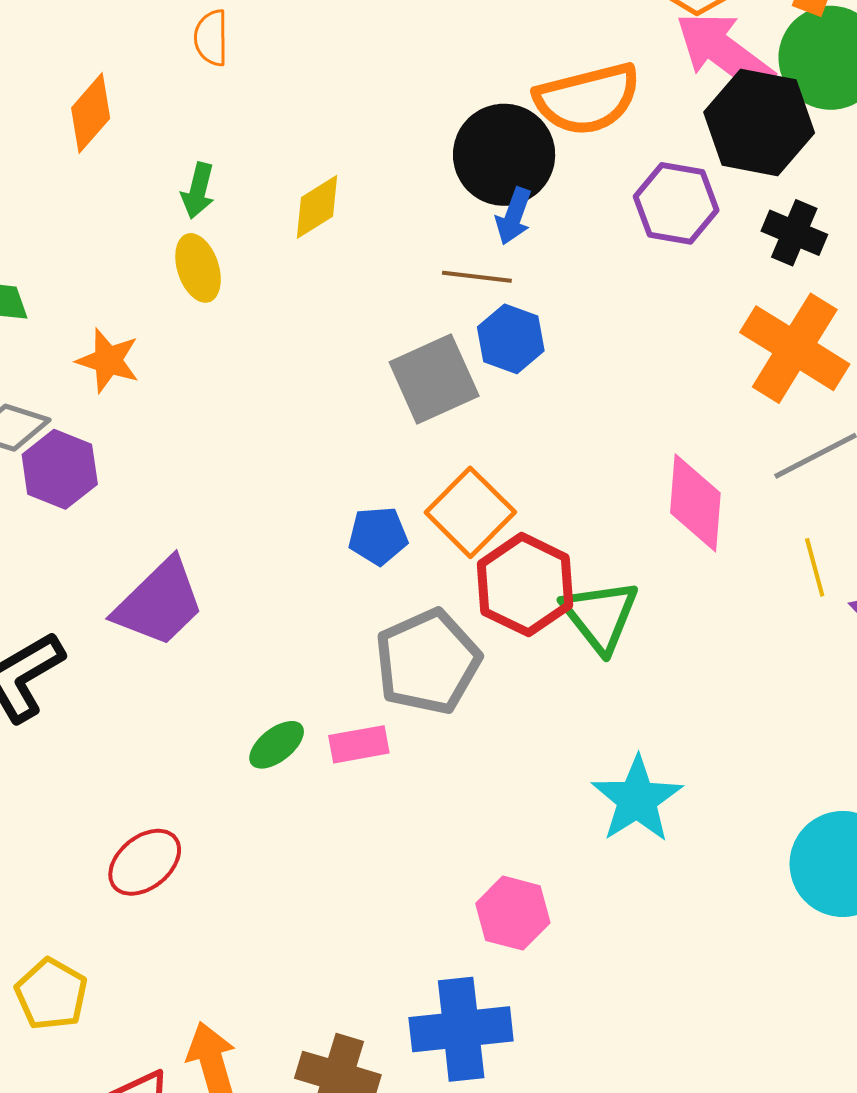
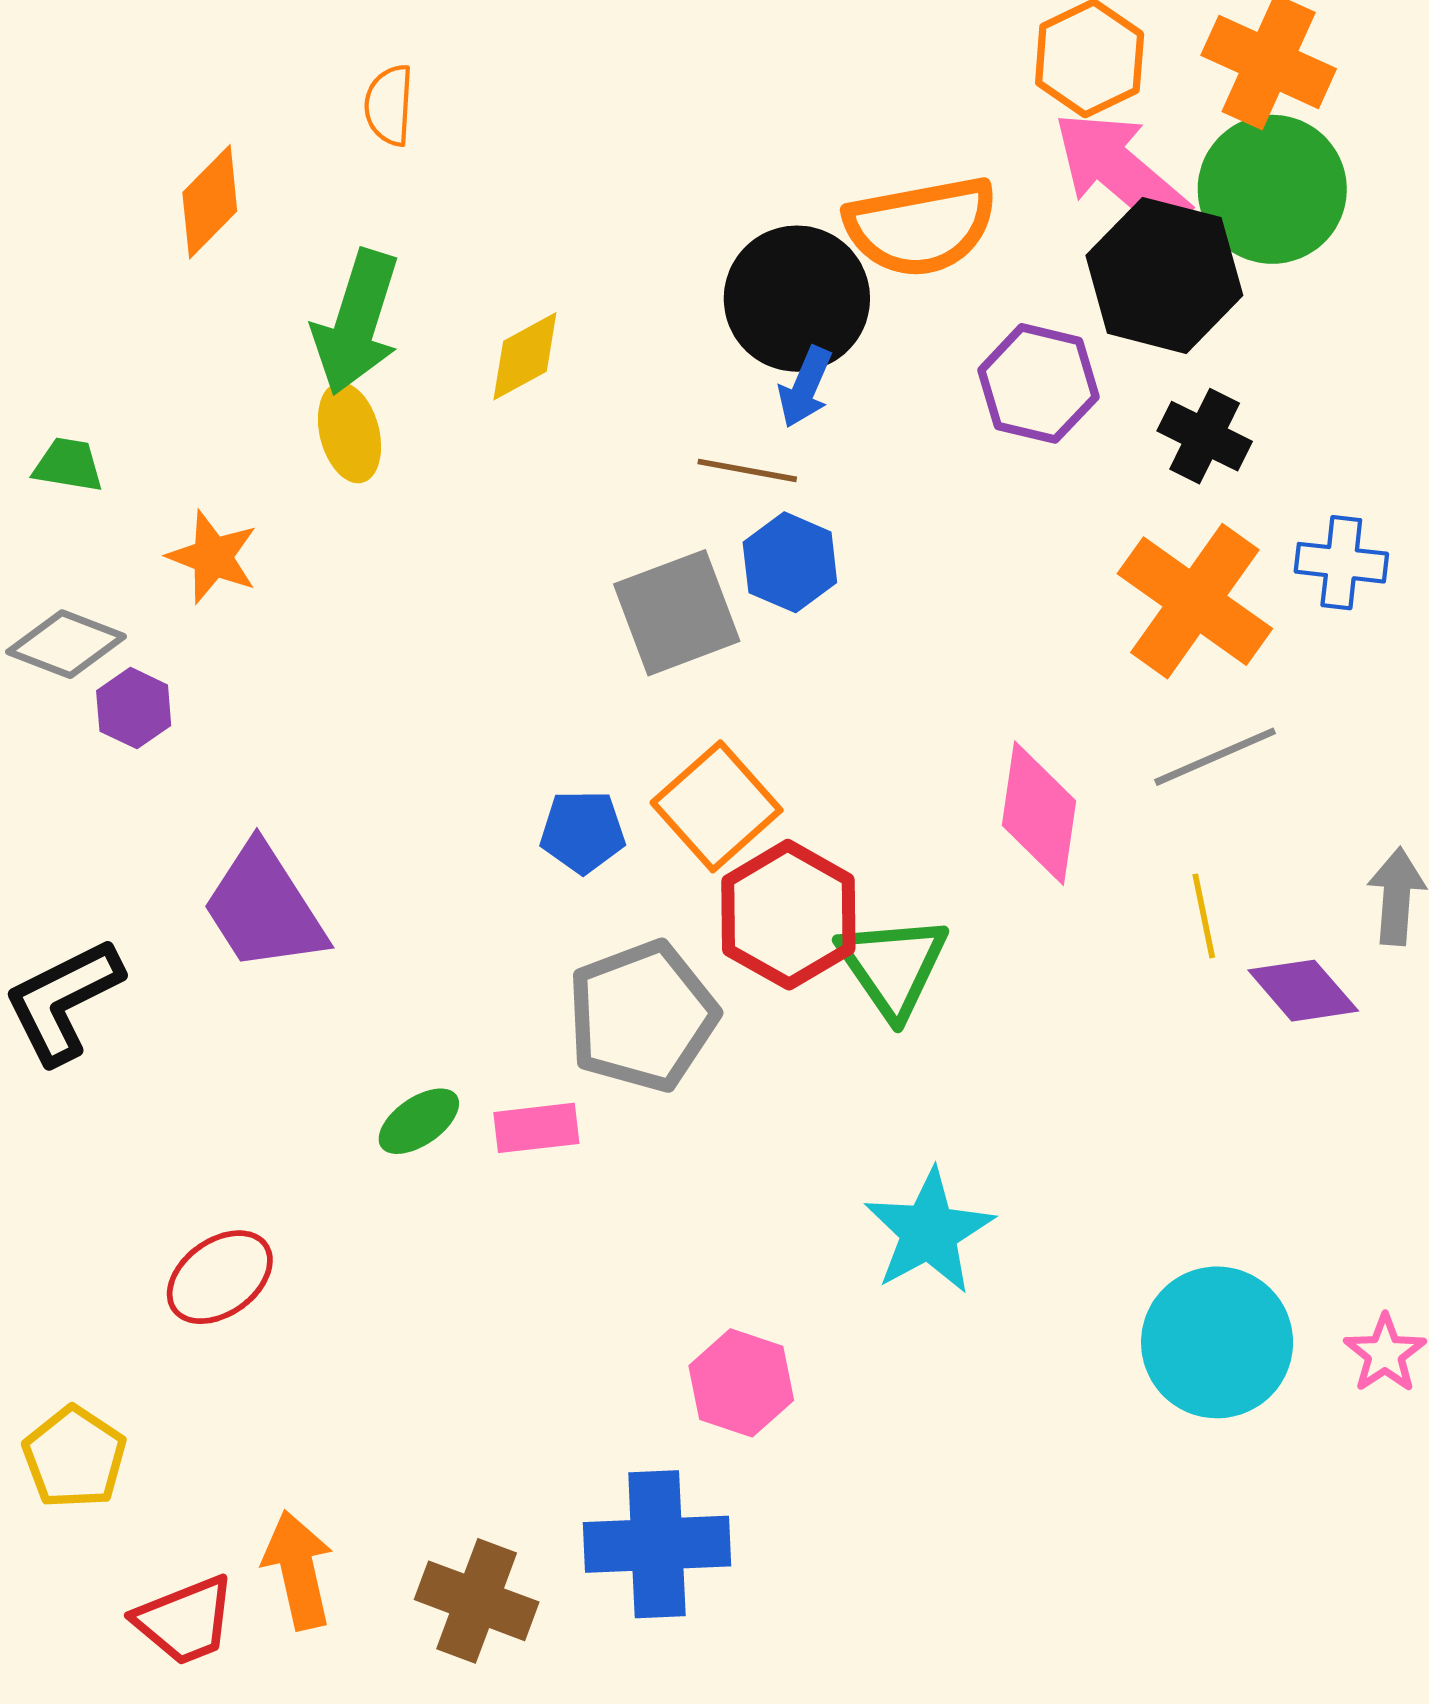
green arrow: (198, 191) -> (356, 322), size x1.8
purple hexagon: (60, 469) -> (134, 708), size x0.7
purple trapezoid: (159, 603) -> (264, 908), turned 98

